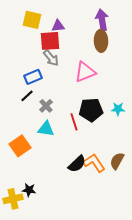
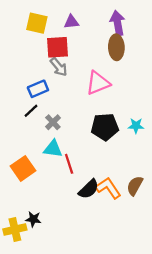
purple triangle: (58, 26) -> (71, 22), moved
red line: (74, 122) -> (69, 164), moved

